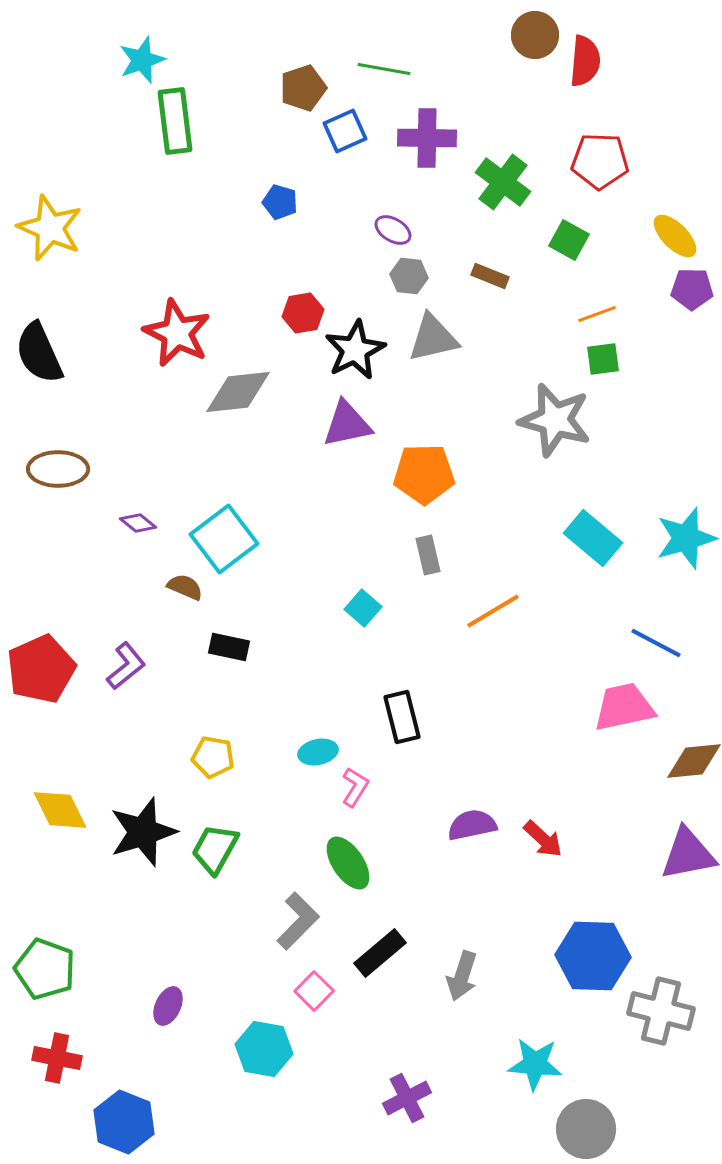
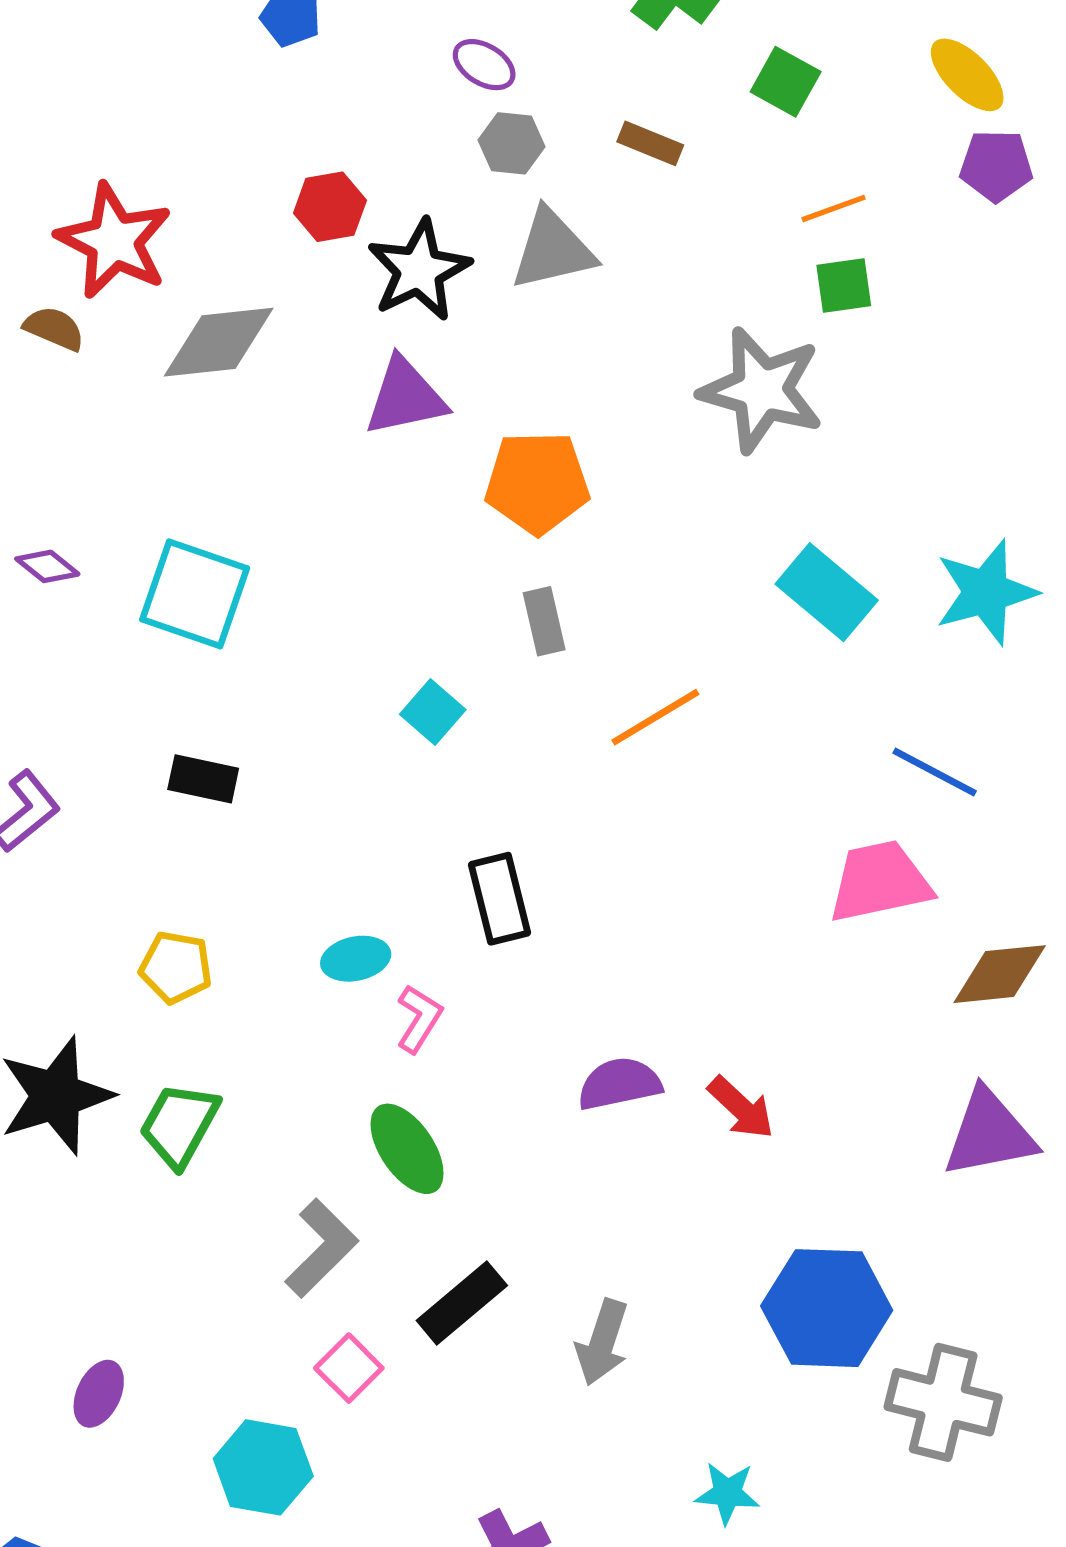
cyan square: (224, 539) -> (195, 594), turned -34
brown semicircle: (185, 587) -> (54, 328), moved
cyan star: (535, 1064) -> (727, 1493), size x0.7

